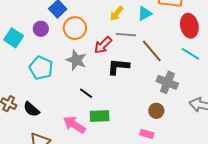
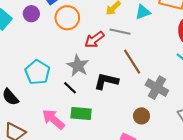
brown line: (152, 51) -> (132, 62), moved
gray star: (76, 60) -> (78, 66), moved
black L-shape: (118, 67) -> (106, 81), moved
cyan pentagon: (41, 68) -> (37, 72), moved

